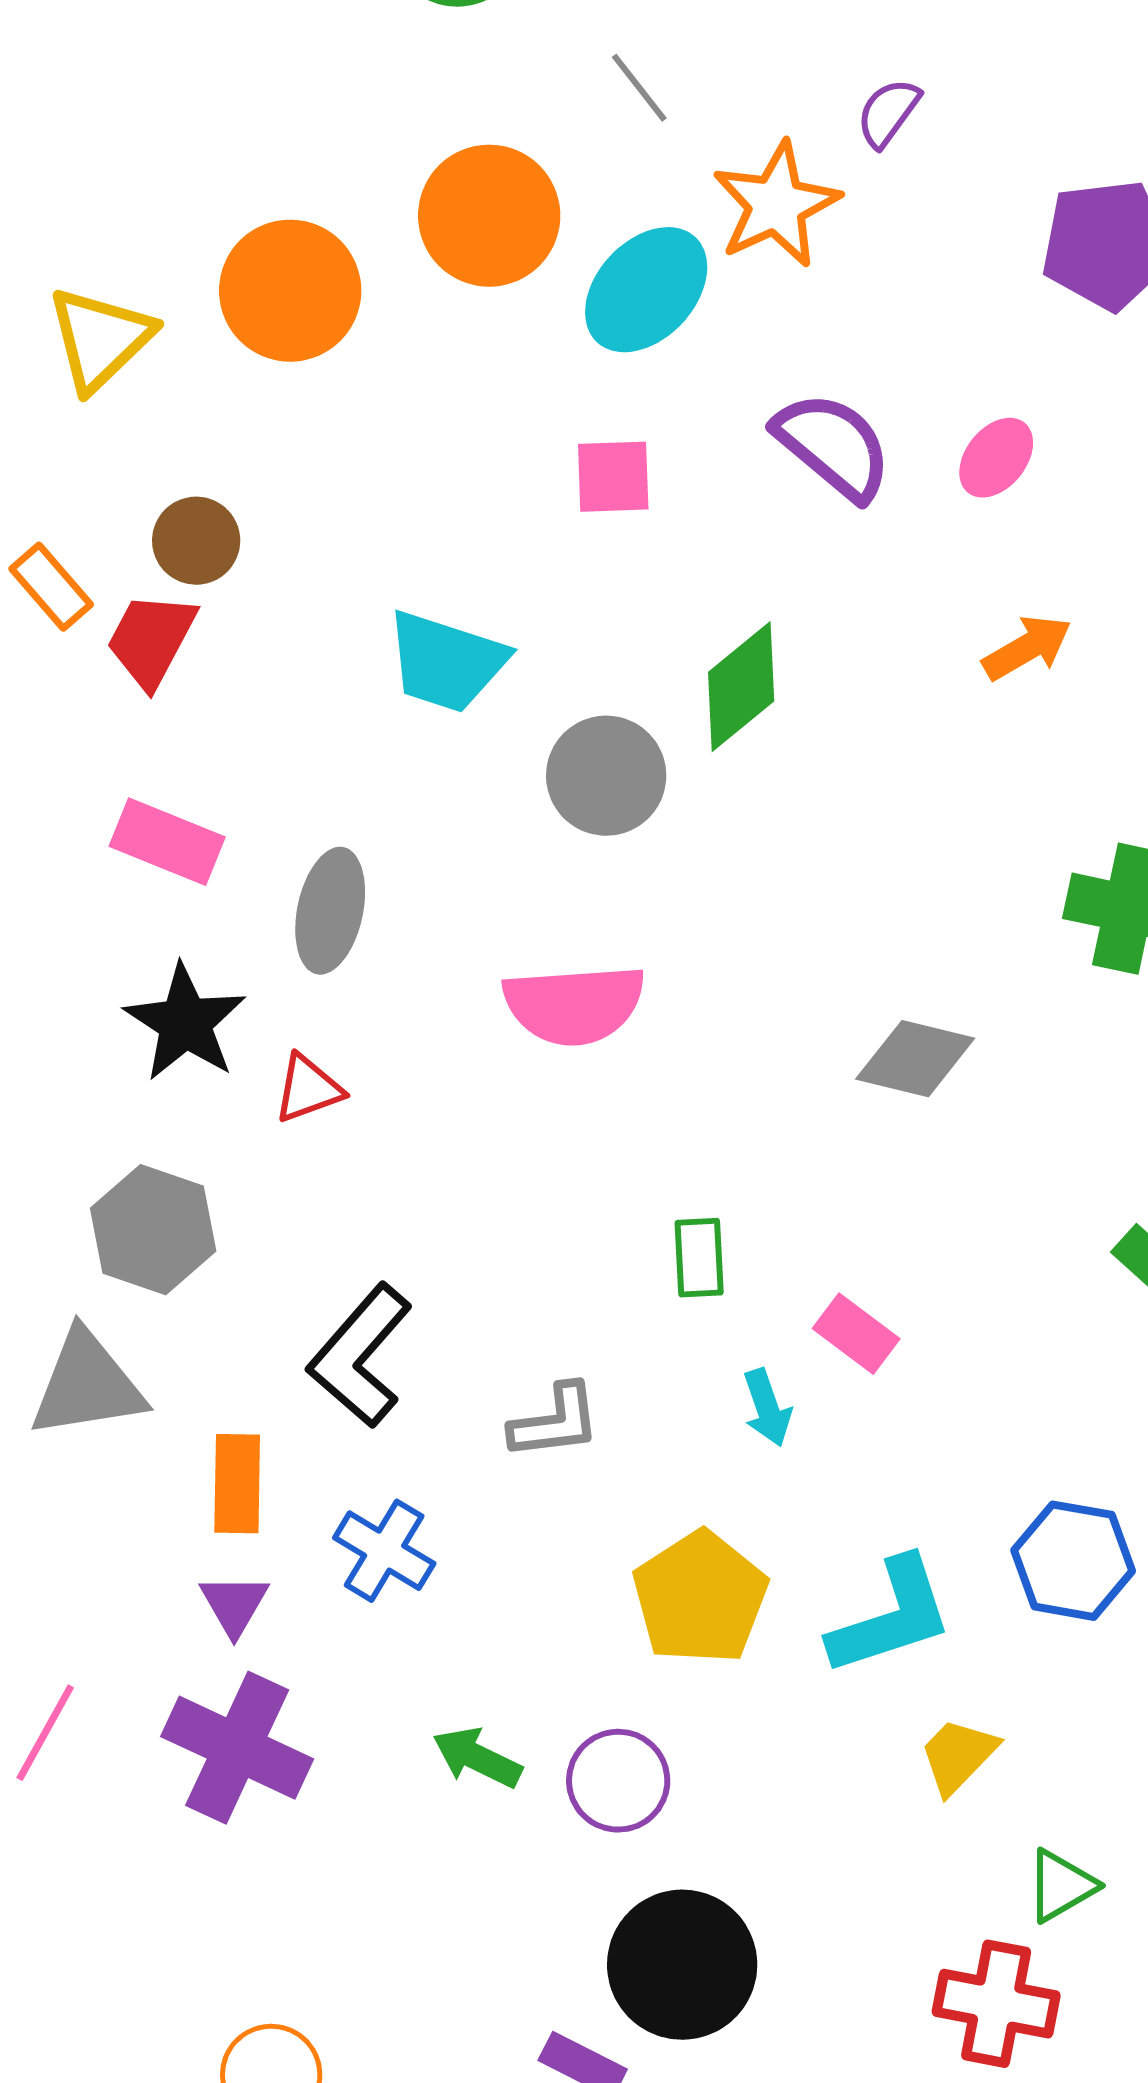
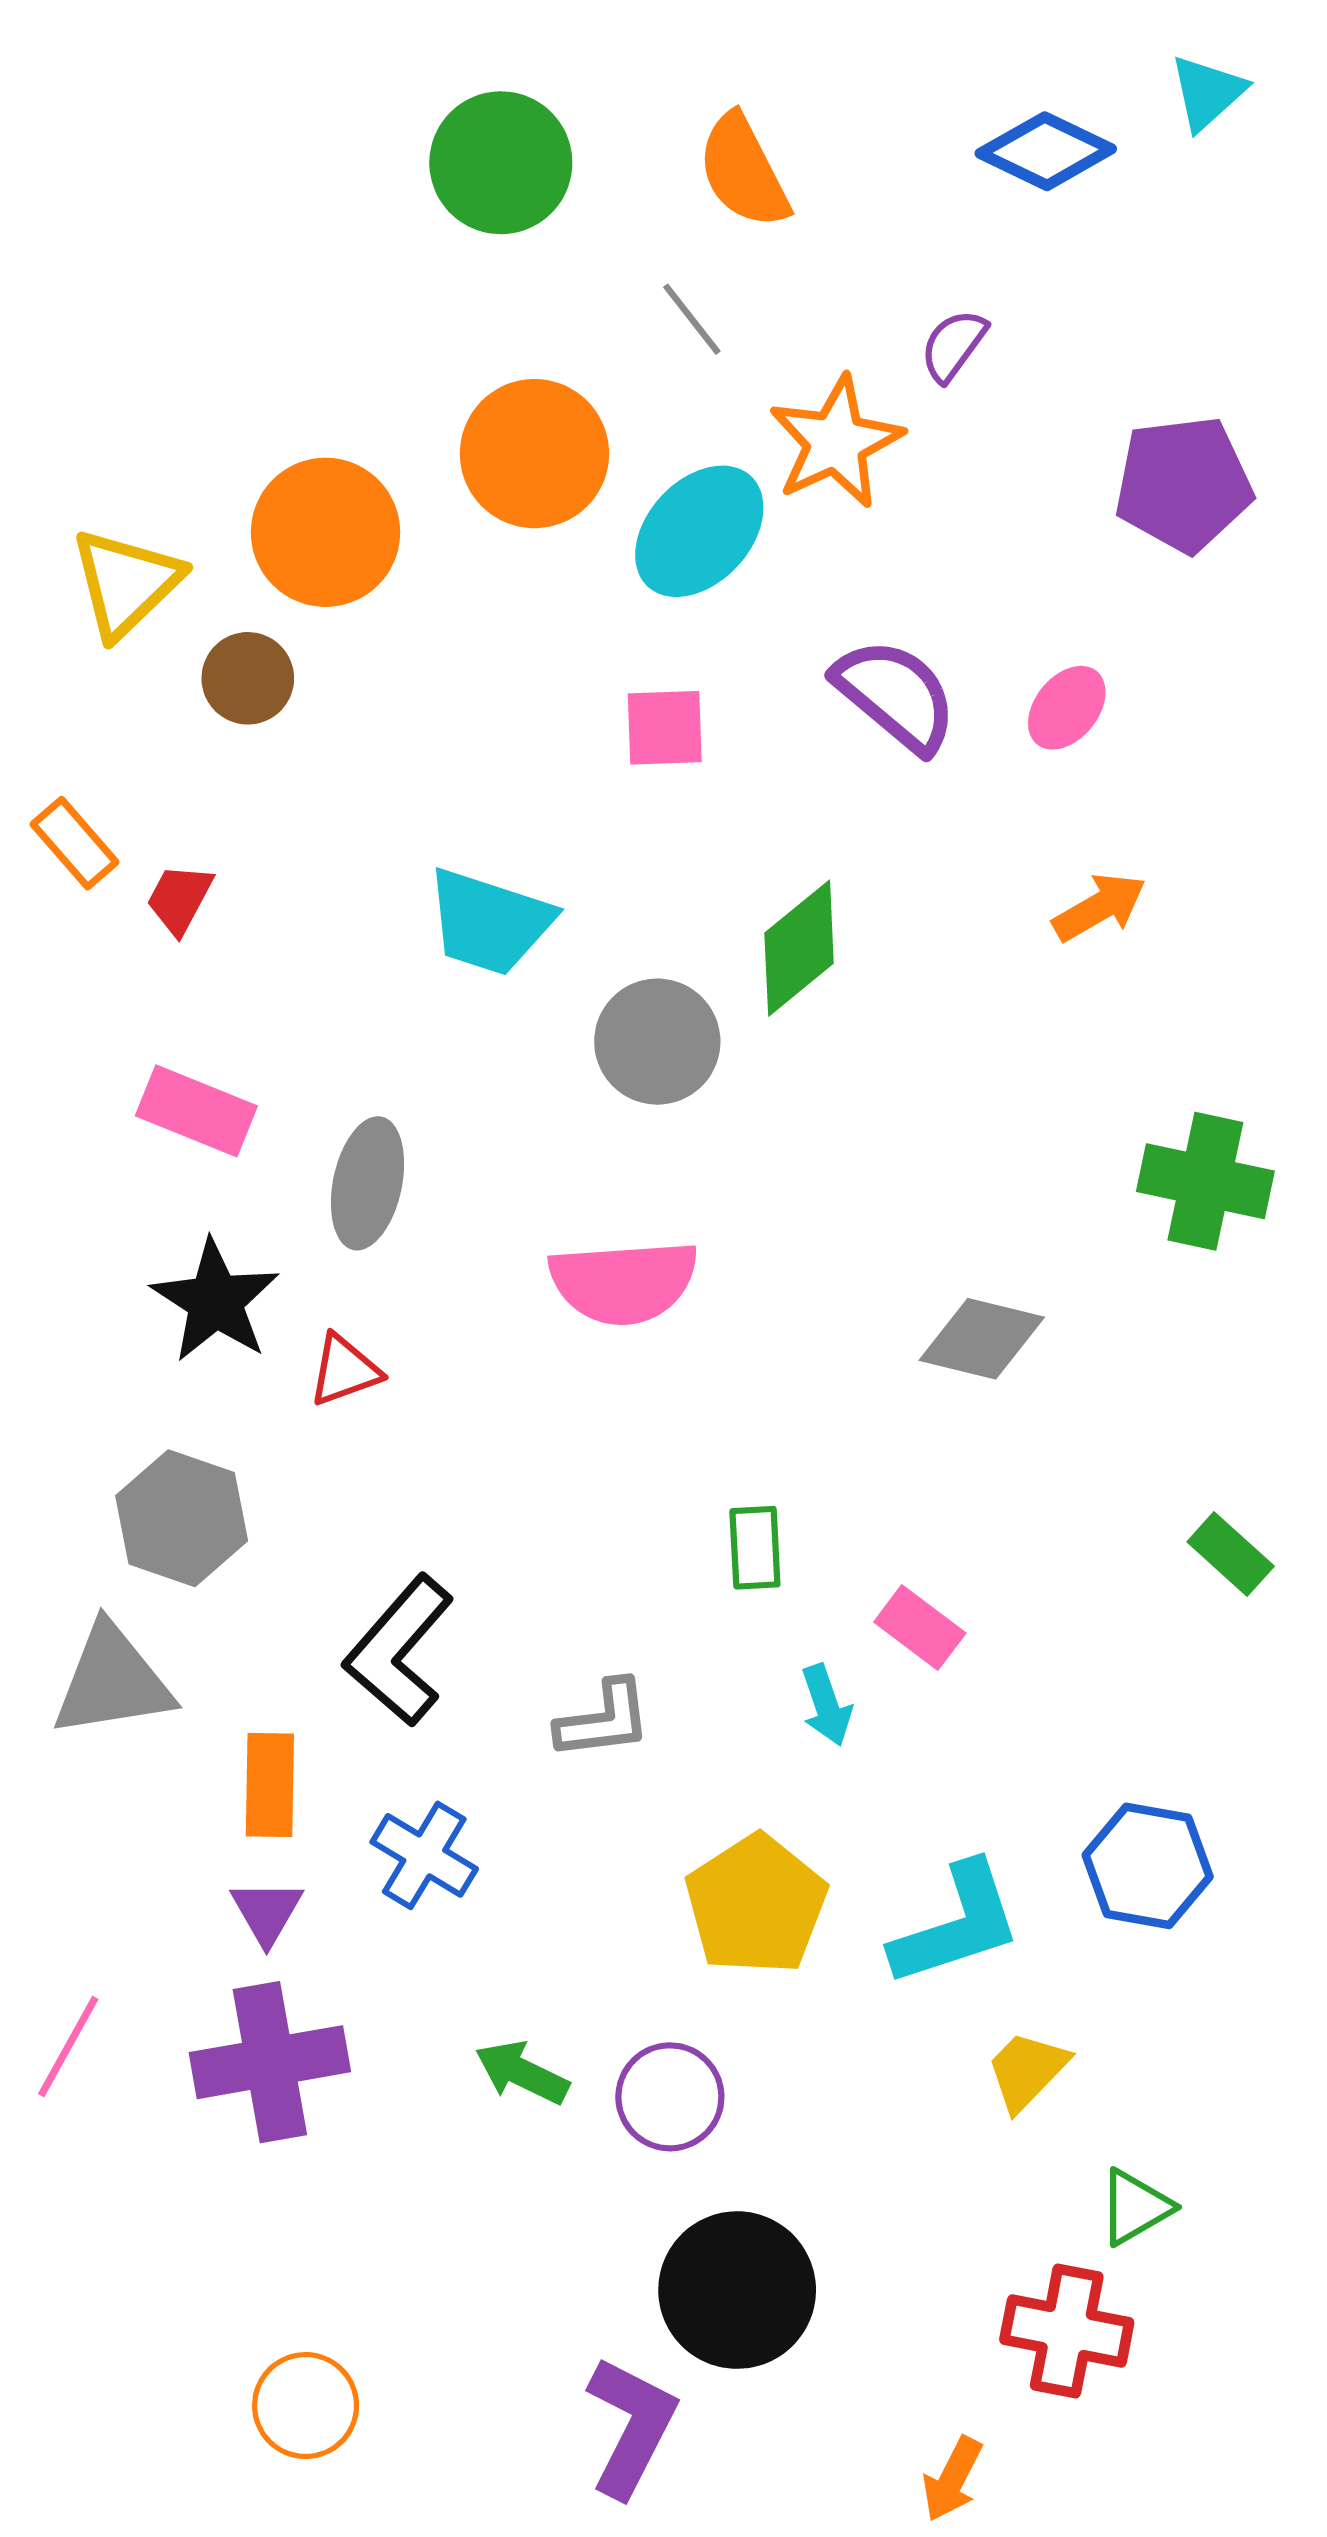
brown circle: (196, 541) -> (248, 678), moved
red trapezoid: (151, 640) -> (180, 899), size x0.7
purple cross: (237, 1748) -> (270, 2062), turned -35

